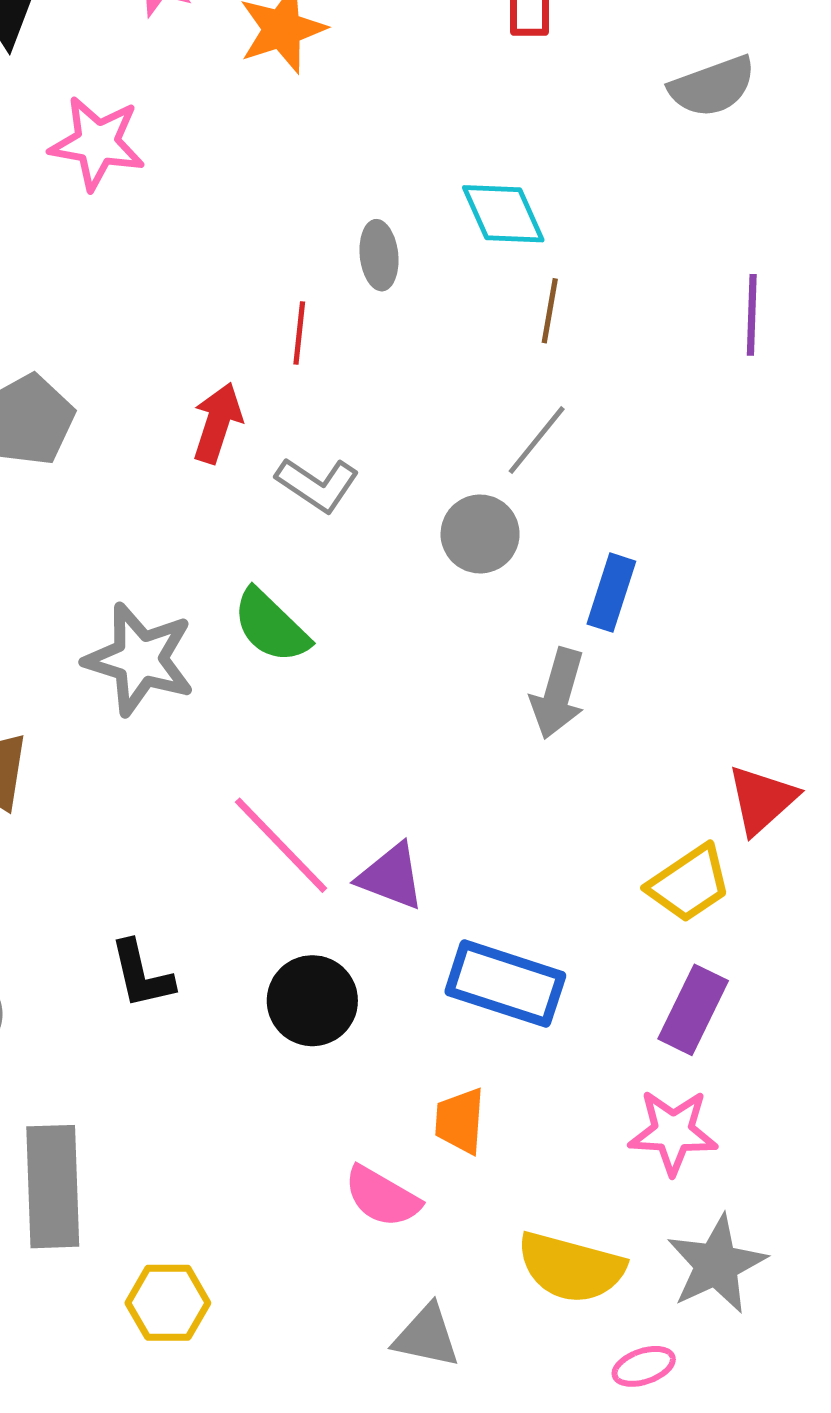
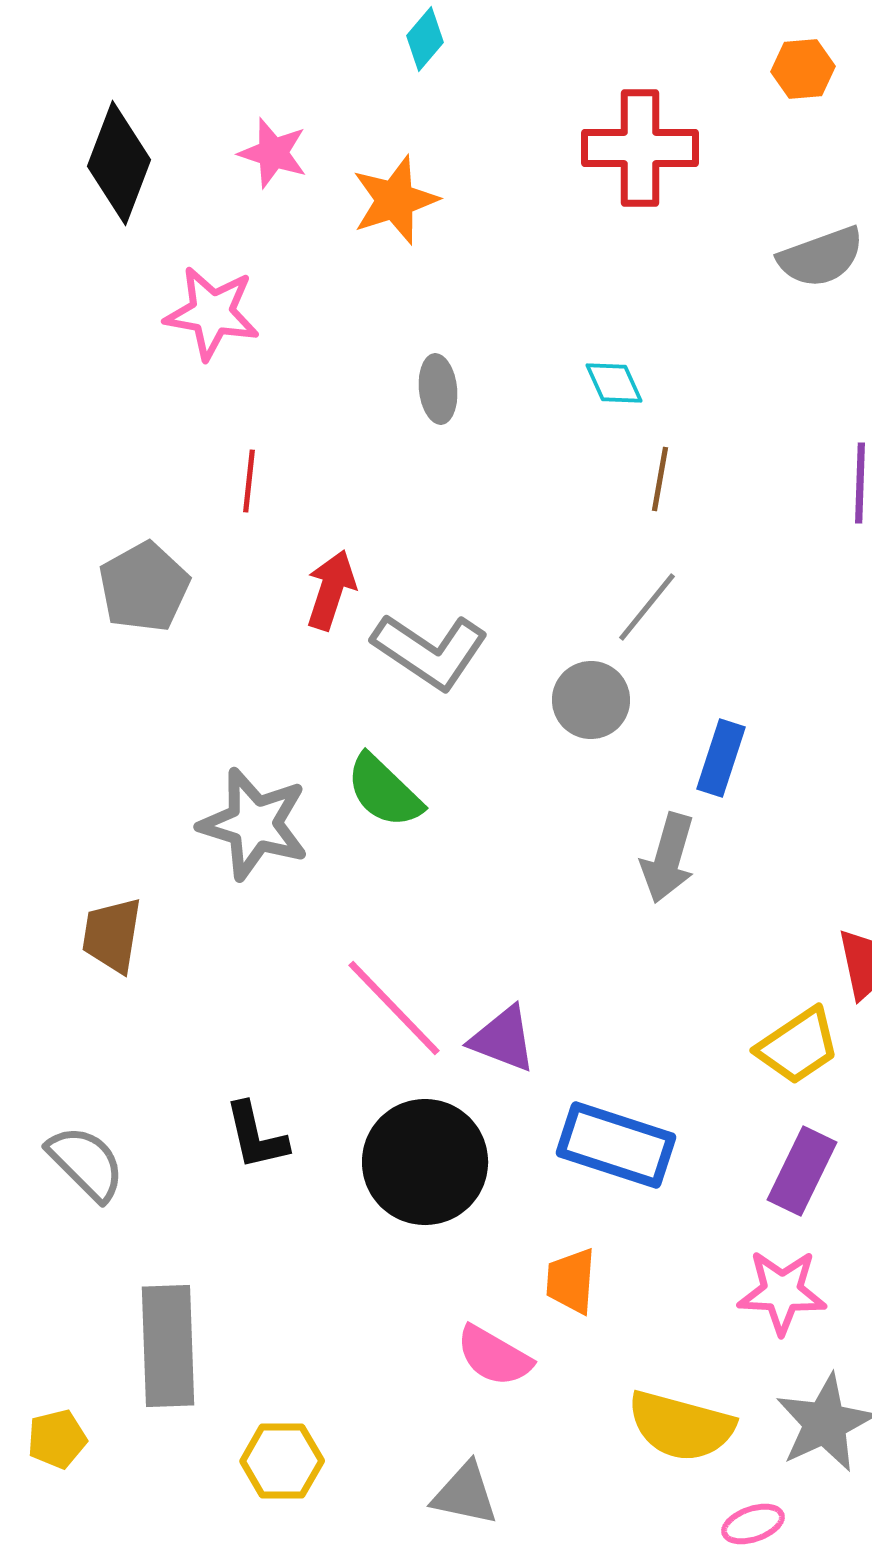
cyan diamond: (503, 214) -> (614, 383), size x0.7
gray ellipse: (379, 255) -> (438, 389), moved
red line: (299, 333) -> (249, 481), moved
gray L-shape: (317, 484) -> (430, 651), size x1.4
black circle: (312, 1001) -> (425, 1162), size x1.4
gray triangle: (427, 1336) -> (465, 1494), moved

